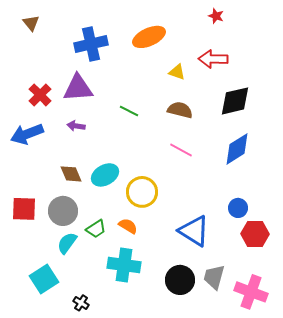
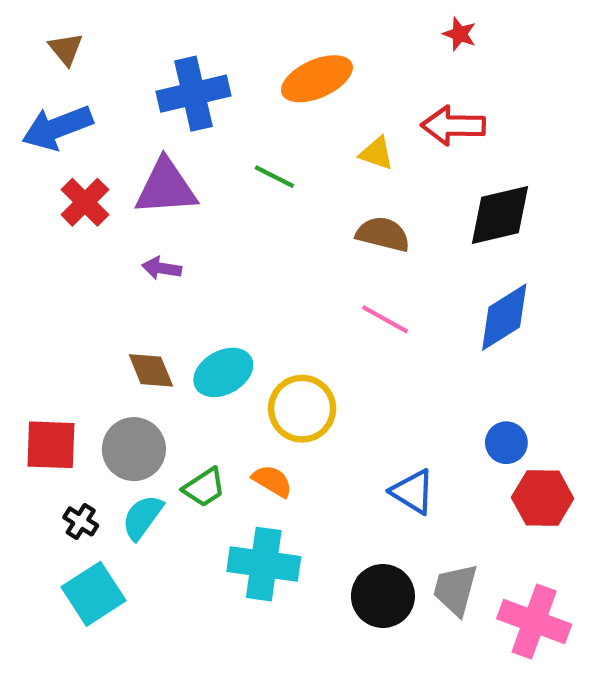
green line: (129, 111) -> (274, 177), moved
blue arrow: (27, 134) -> (57, 128), moved
blue triangle: (194, 231) -> (413, 492), size x0.7
black cross: (81, 303) -> (81, 521), moved

